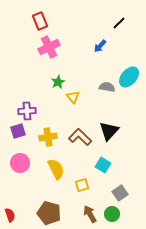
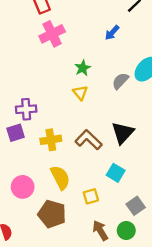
green star: (58, 82) -> (83, 68), moved
gray semicircle: (107, 87) -> (120, 81), turned -56
pink circle: (20, 163) -> (23, 187), moved
brown pentagon: (49, 213) -> (52, 214), moved

